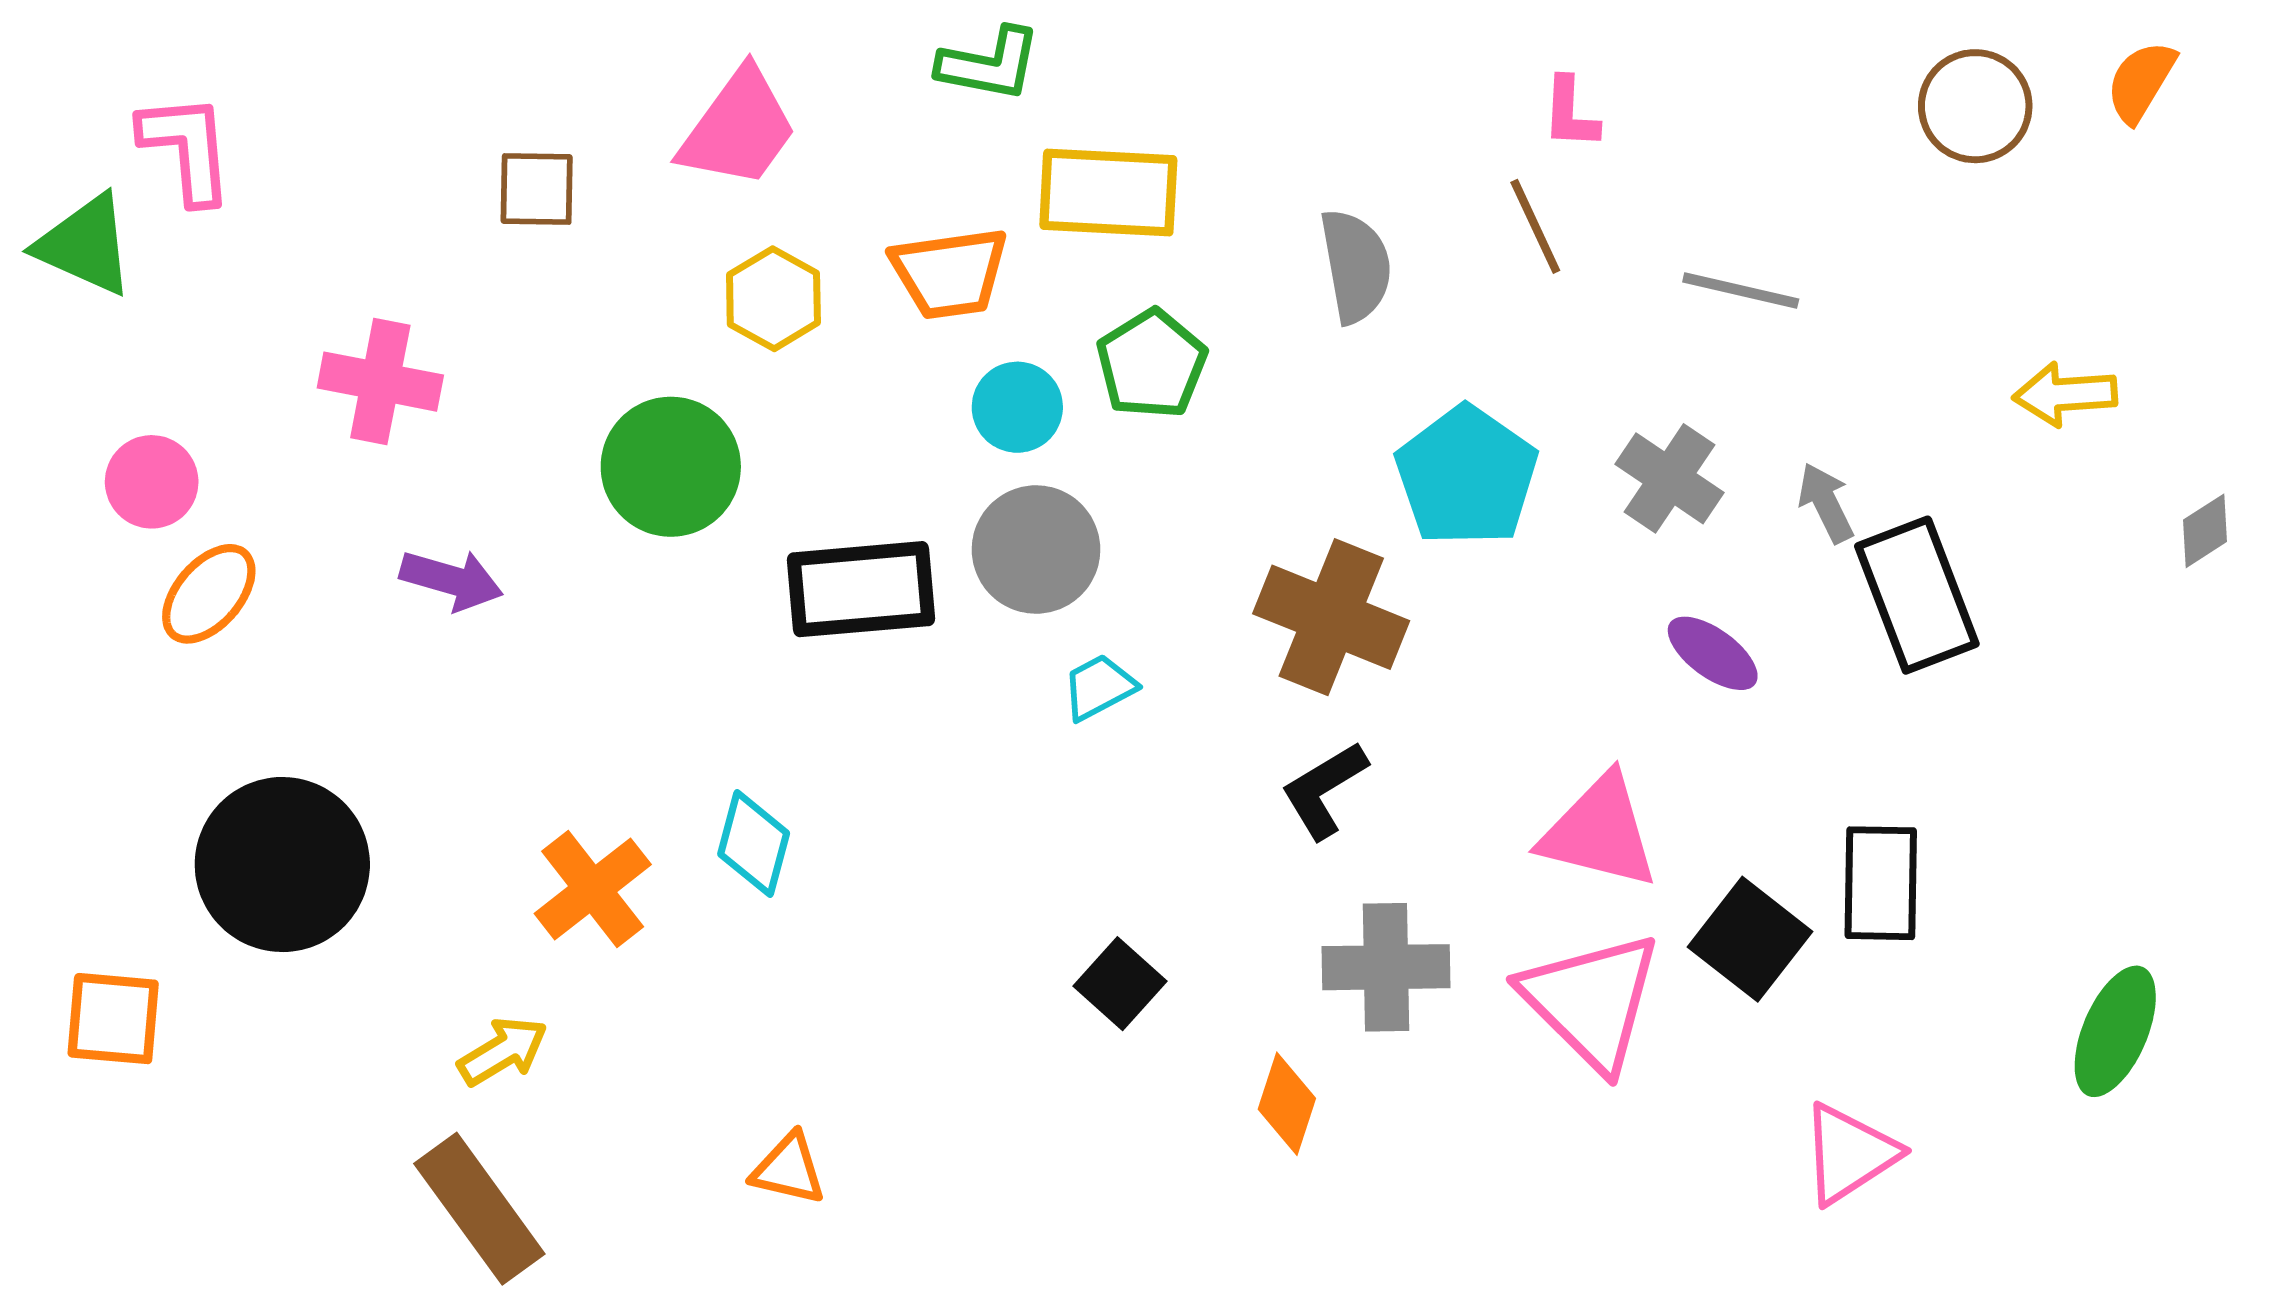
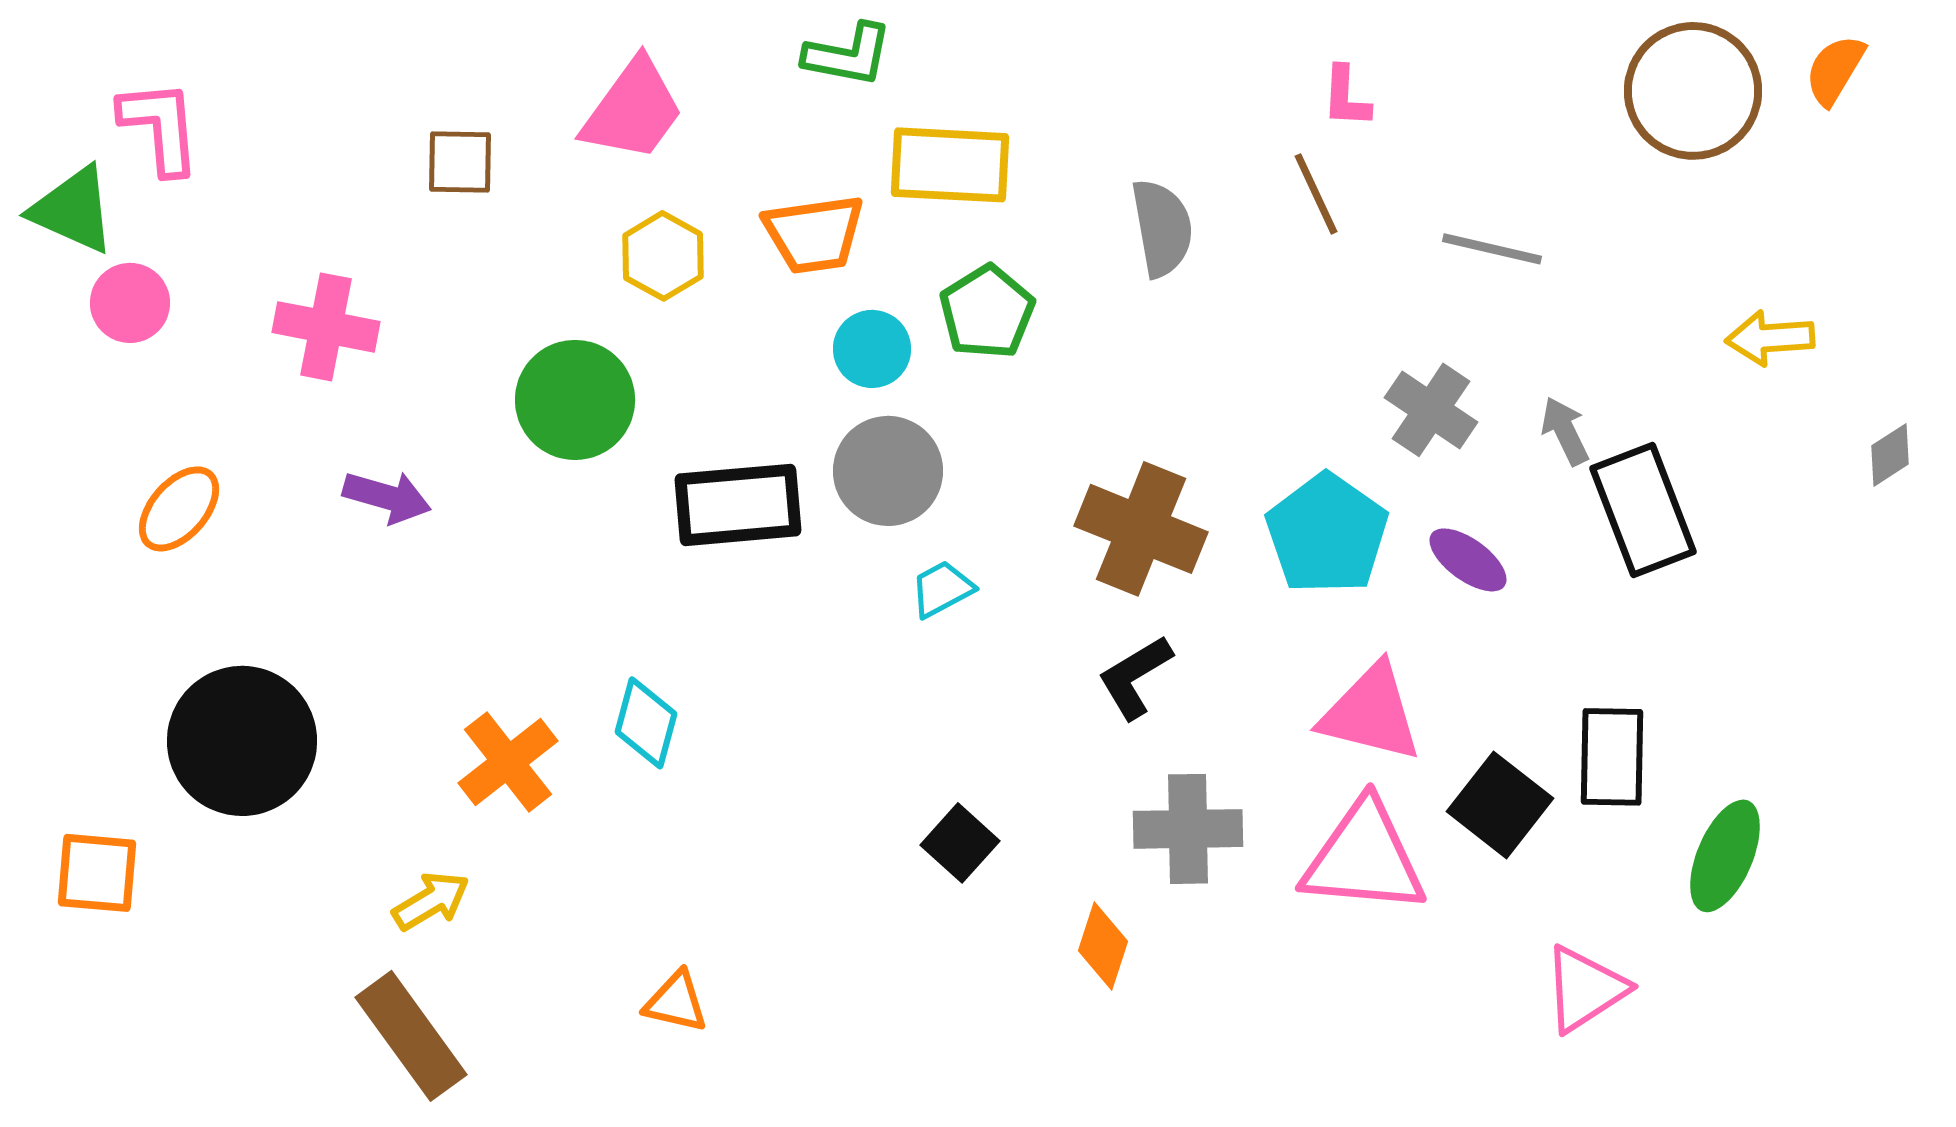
brown circle: (1975, 106) -> (1693, 91), size x1.4
cyan pentagon: (1467, 476) -> (1327, 534), moved
pink circle: (152, 482) -> (130, 303), moved
pink triangle: (1591, 1001) -> (1364, 858), turned -40
green ellipse: (2115, 1031) -> (1725, 856), moved

